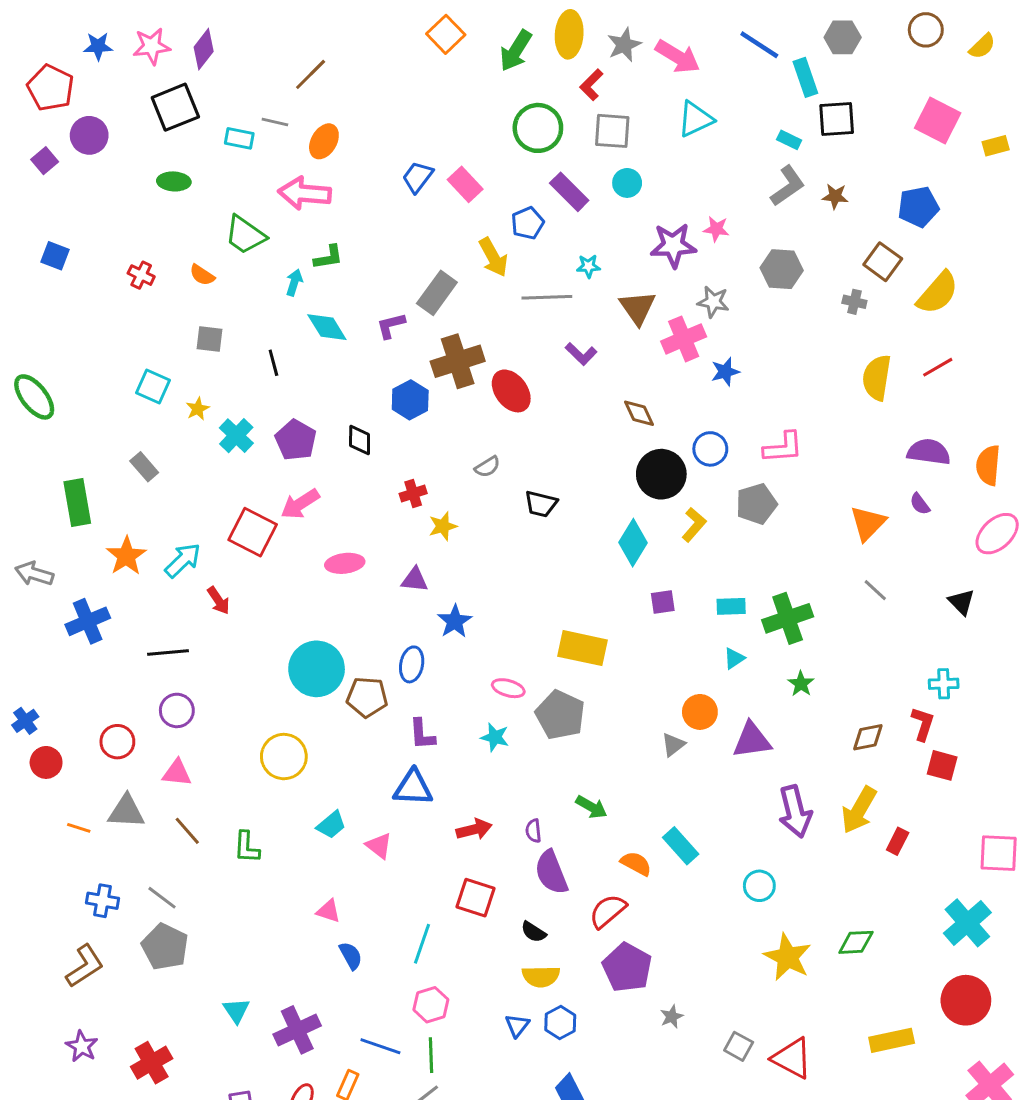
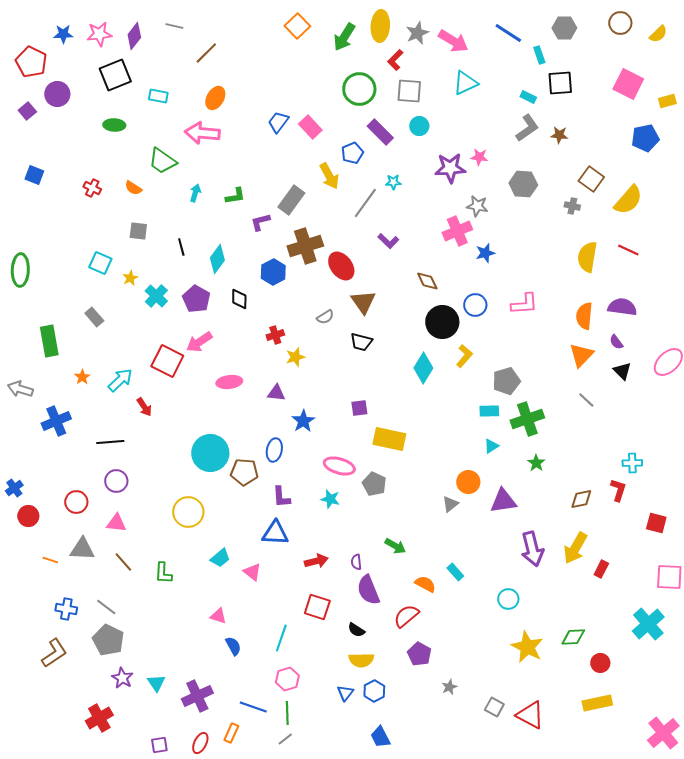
cyan rectangle: (805, 77) -> (539, 55), size x0.7
gray line: (275, 122) -> (174, 26), moved
blue pentagon: (918, 207) -> (645, 138), moved
green L-shape: (328, 257) -> (235, 196), moved
gray line: (547, 297) -> (365, 203), turned -52
brown triangle: (638, 308) -> (363, 302), moved
cyan diamond: (327, 327) -> (217, 259), moved, turned 68
red line: (938, 367) -> (628, 250), turned 55
green ellipse: (34, 397) -> (20, 270), turned 40
orange semicircle: (988, 465) -> (584, 316), moved
gray pentagon: (756, 504) -> (506, 381), moved
orange star: (126, 556) -> (82, 377), size x0.6
purple square: (663, 602) -> (359, 408), moved
black triangle: (961, 602) -> (622, 371), moved
pink ellipse: (508, 688) -> (339, 466), size x1.4
gray pentagon: (560, 715) -> (374, 484), size x0.7
red square: (942, 765) -> (656, 523), moved
cyan rectangle: (681, 846) -> (455, 572), size x0.7
purple pentagon: (627, 968) -> (419, 654), size x0.7
red circle: (966, 1000) -> (600, 663), moved, size x0.6
purple star: (82, 1046) -> (122, 678), moved

